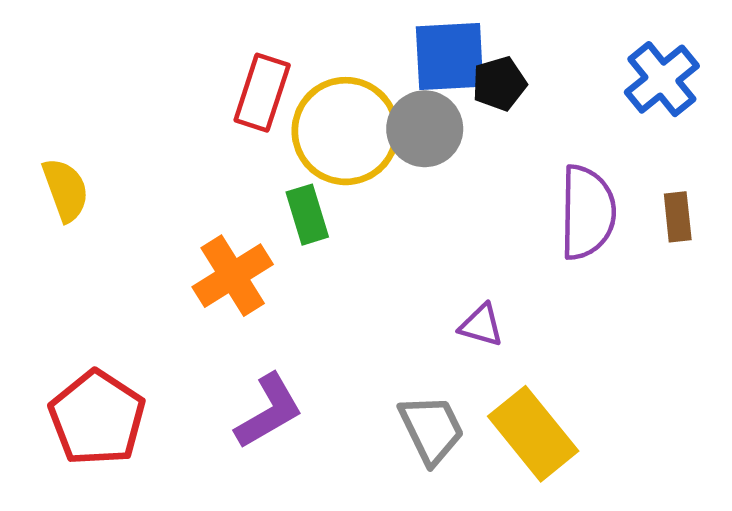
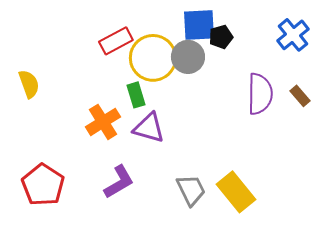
red rectangle: (262, 93) -> (116, 41), turned 44
brown rectangle: (678, 217) -> (300, 96), turned -35
purple triangle: (481, 325) -> (149, 128), moved, size x1.6

